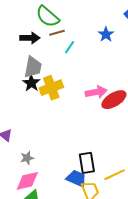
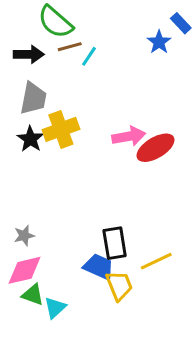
blue star: (106, 34) -> (159, 42), moved
cyan line: (70, 47) -> (89, 56), moved
black star: (31, 83) -> (30, 139), moved

